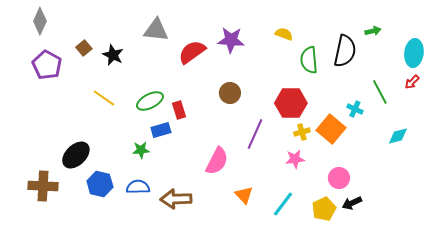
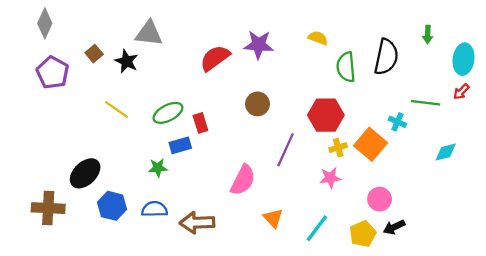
gray triangle: (156, 30) -> (149, 33), moved
green arrow: (373, 31) -> (428, 35), moved, turned 105
green line: (380, 92) -> (425, 103), turned -55

